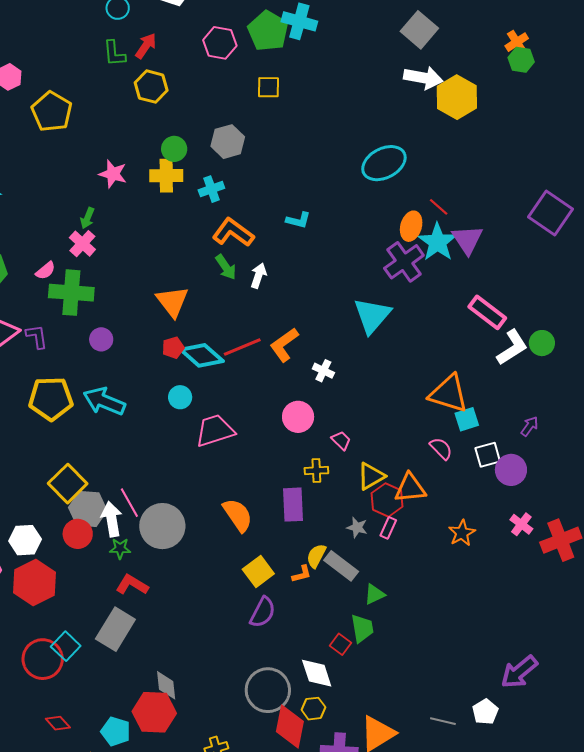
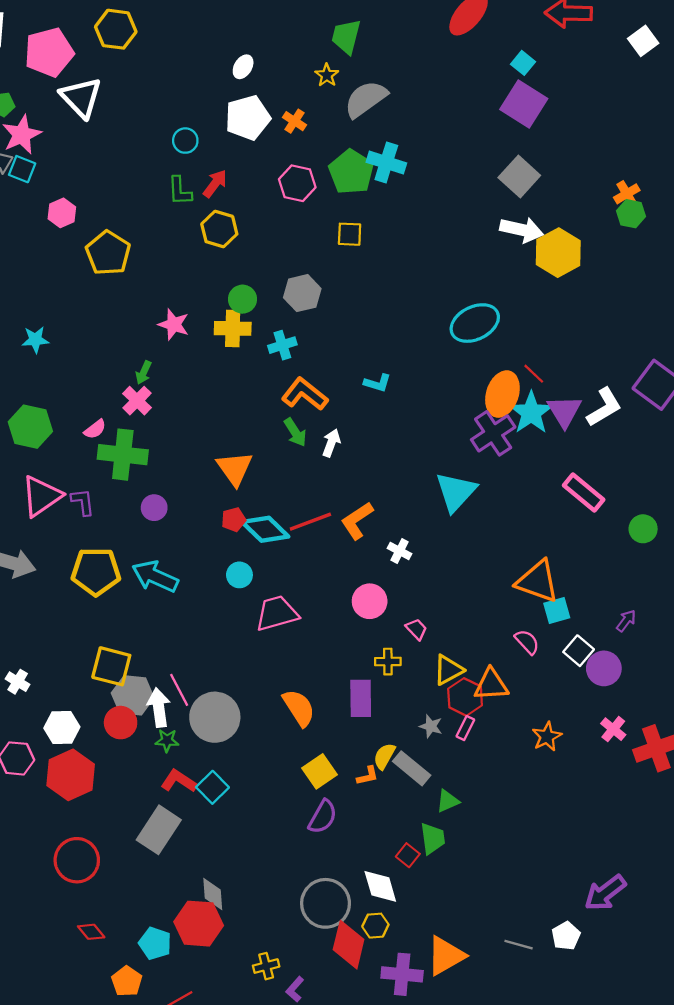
orange ellipse: (411, 226) -> (502, 394), size x1.4
white L-shape: (512, 347) -> (604, 407), moved
white square: (488, 455) -> (579, 651), turned -36
yellow square: (68, 484) -> (111, 666), turned -33
cyan square: (66, 646) -> (212, 787), moved

